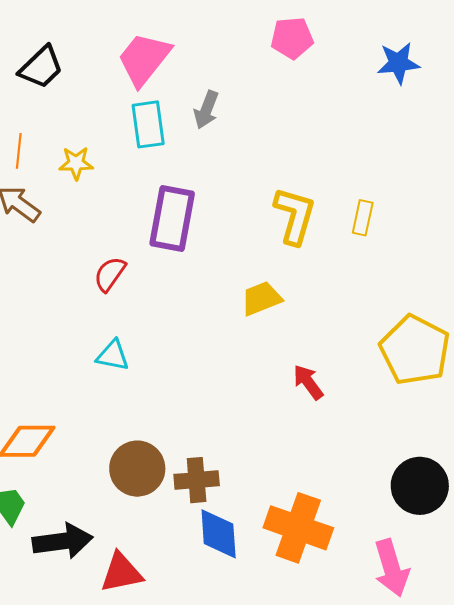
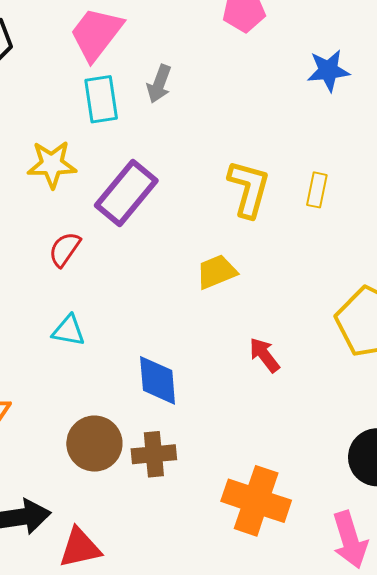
blue star: (398, 63) -> (328, 70), moved
yellow star: (76, 163) -> (52, 164), moved, size x1.4
purple rectangle: (172, 218) -> (126, 193), turned 30
blue diamond: (219, 534) -> (158, 380), moved

